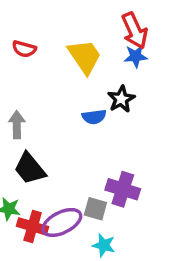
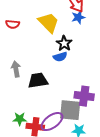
black star: (121, 99) -> (64, 43), moved
black trapezoid: (30, 168) -> (38, 80), moved, turned 130
gray square: (95, 209) -> (70, 110), size x1.6

